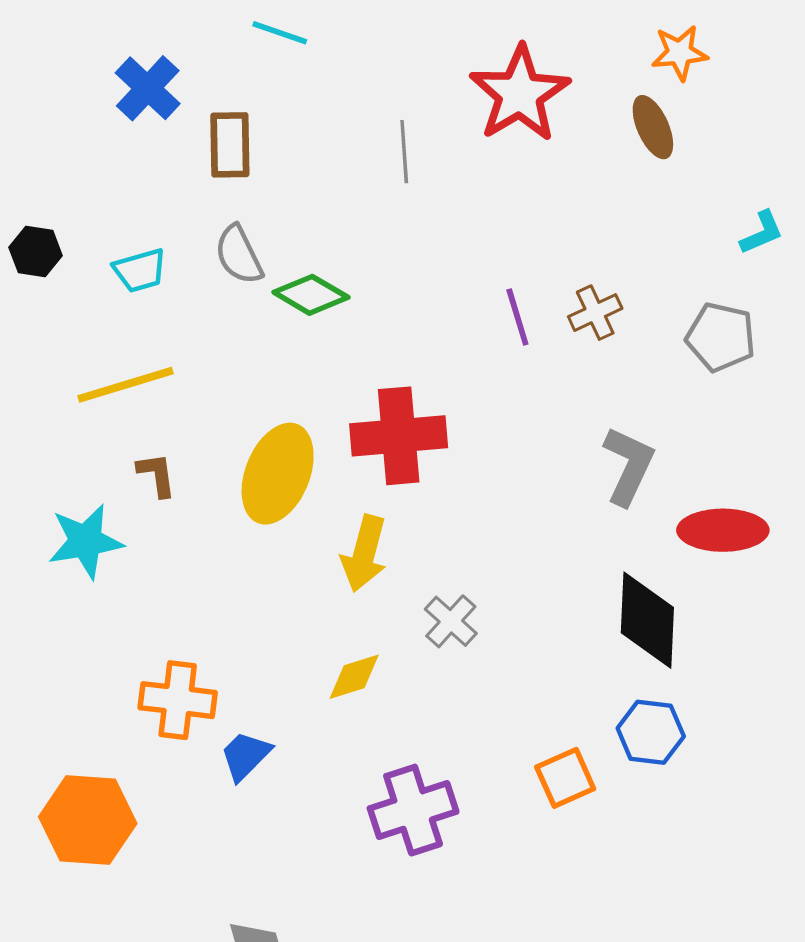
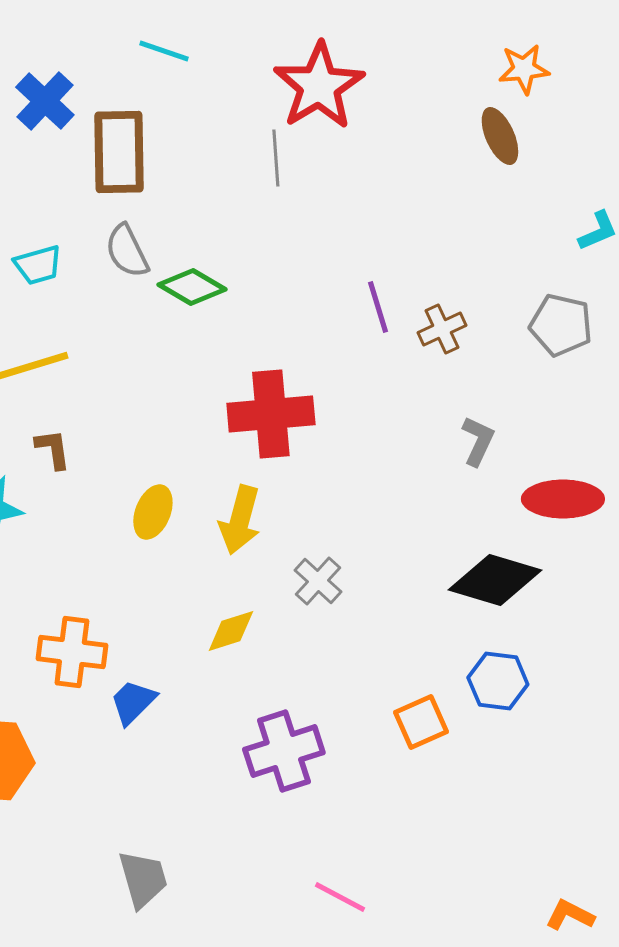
red star: (520, 94) -> (319, 86), moved
brown rectangle: (230, 145) -> (119, 152), size x1.4
brown cross: (595, 313) -> (442, 329), moved
gray L-shape: (628, 466) -> (478, 441), size x0.7
yellow ellipse: (278, 474) -> (153, 512), moved, size x0.6
black diamond: (647, 620) -> (495, 580), turned -76

